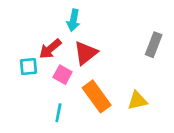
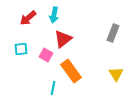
red arrow: (50, 49) -> (28, 18), moved
yellow triangle: (137, 101) -> (116, 74), moved, turned -49
cyan line: (58, 113) -> (53, 88), moved

